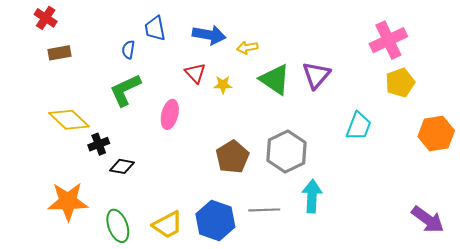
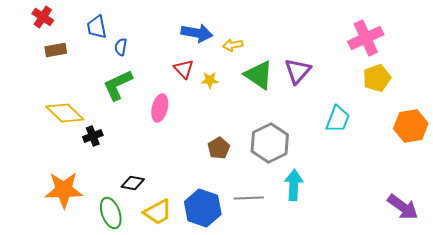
blue trapezoid: (155, 28) -> (97, 27), moved
brown pentagon: (232, 157) -> (219, 148), size x0.7
black diamond: (122, 166) -> (133, 183), moved

